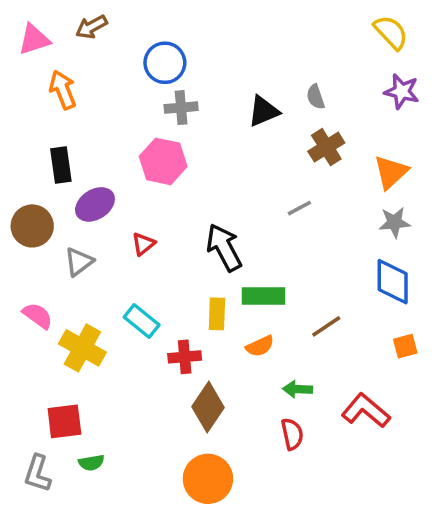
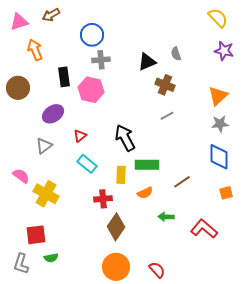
brown cross: (326, 147) -> (165, 85), moved, turned -36
black rectangle: (61, 165) -> (64, 77), moved
brown circle: (32, 226) -> (18, 88), moved
cyan rectangle: (142, 321) -> (87, 164), moved
red semicircle: (292, 434) -> (157, 270), moved, turned -30

